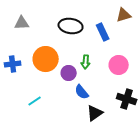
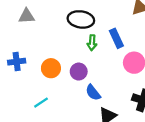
blue rectangle: (103, 32) -> (116, 38), moved
orange circle: (46, 59) -> (51, 68), moved, size x0.7
green arrow: (86, 62) -> (92, 43), moved

